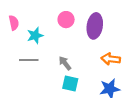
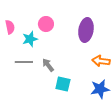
pink circle: (66, 20) -> (46, 24), moved
gray arrow: (65, 63) -> (48, 65), moved

